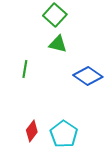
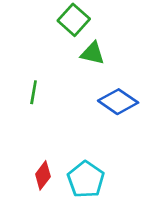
green triangle: (58, 44) -> (93, 53), moved

